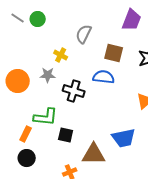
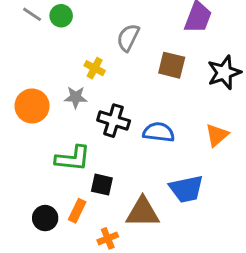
blue semicircle: (104, 77) -> (159, 132), moved
orange rectangle: (26, 134) -> (77, 211), moved

